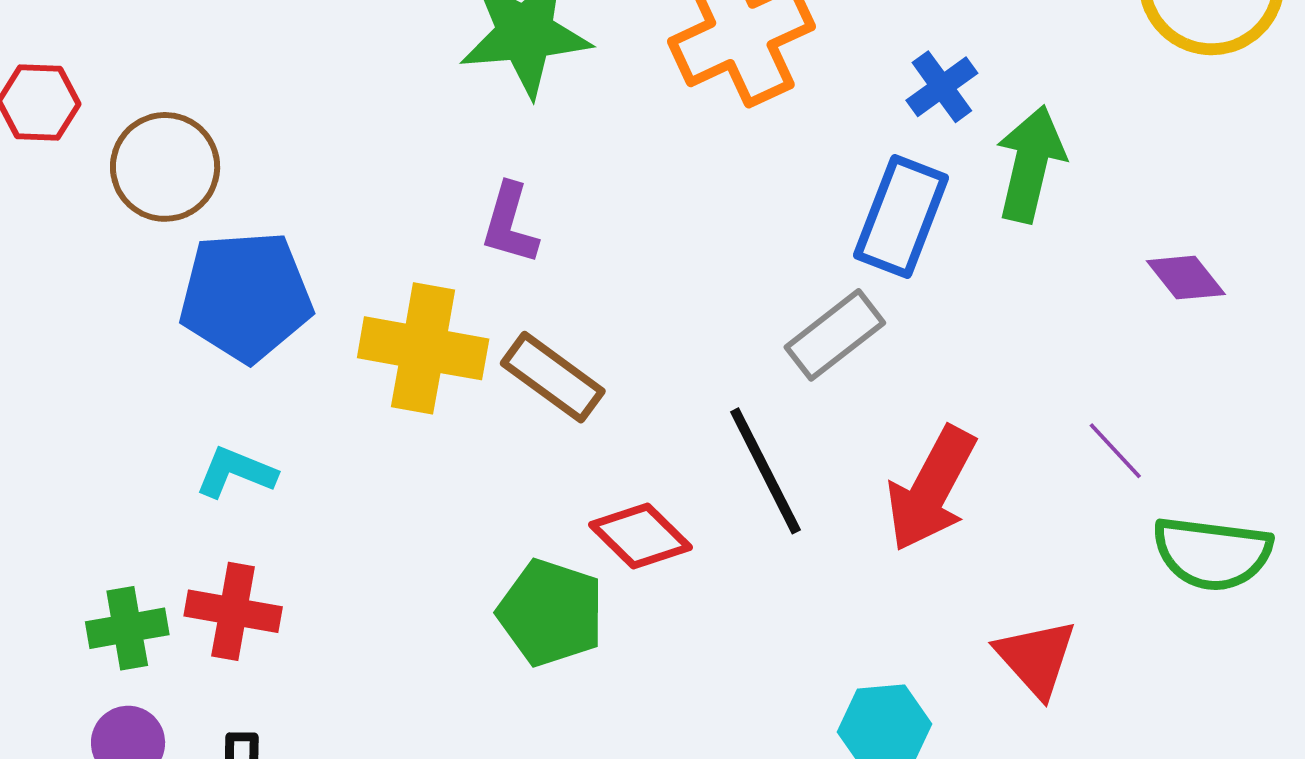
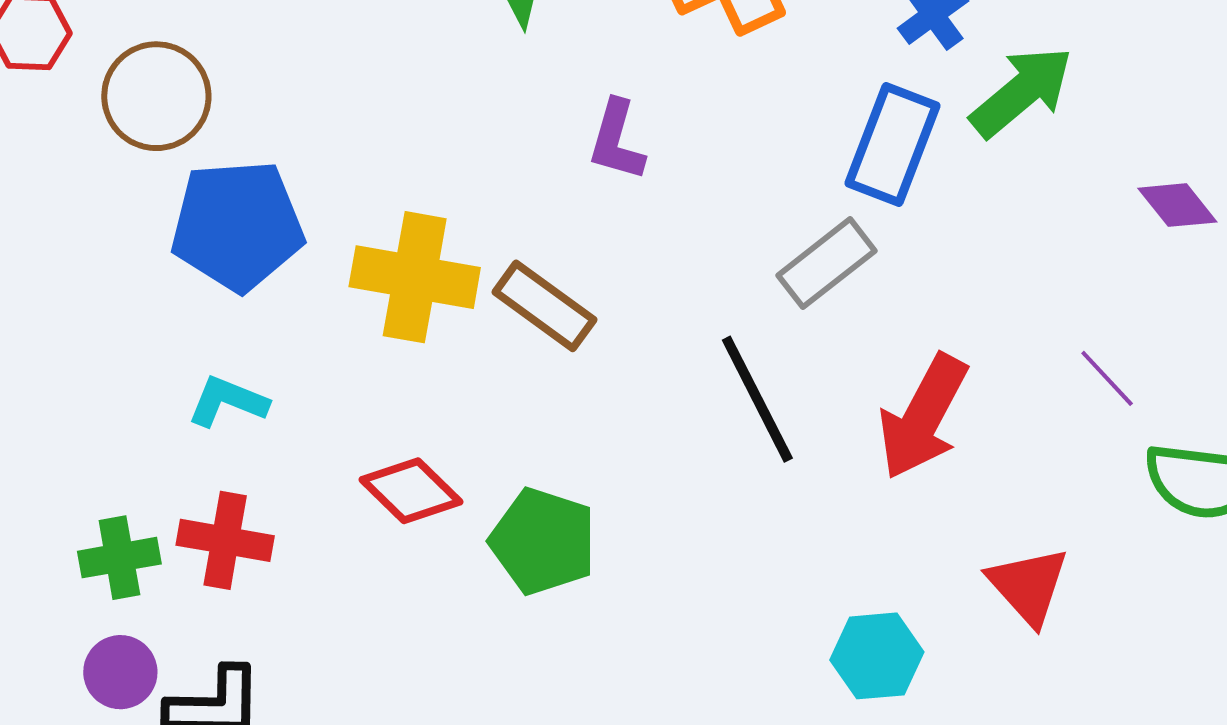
green arrow: (1030, 164) -> (1022, 92), turned 37
purple L-shape: (510, 224) -> (617, 140), moved
red diamond: (640, 536) -> (411, 491), moved

